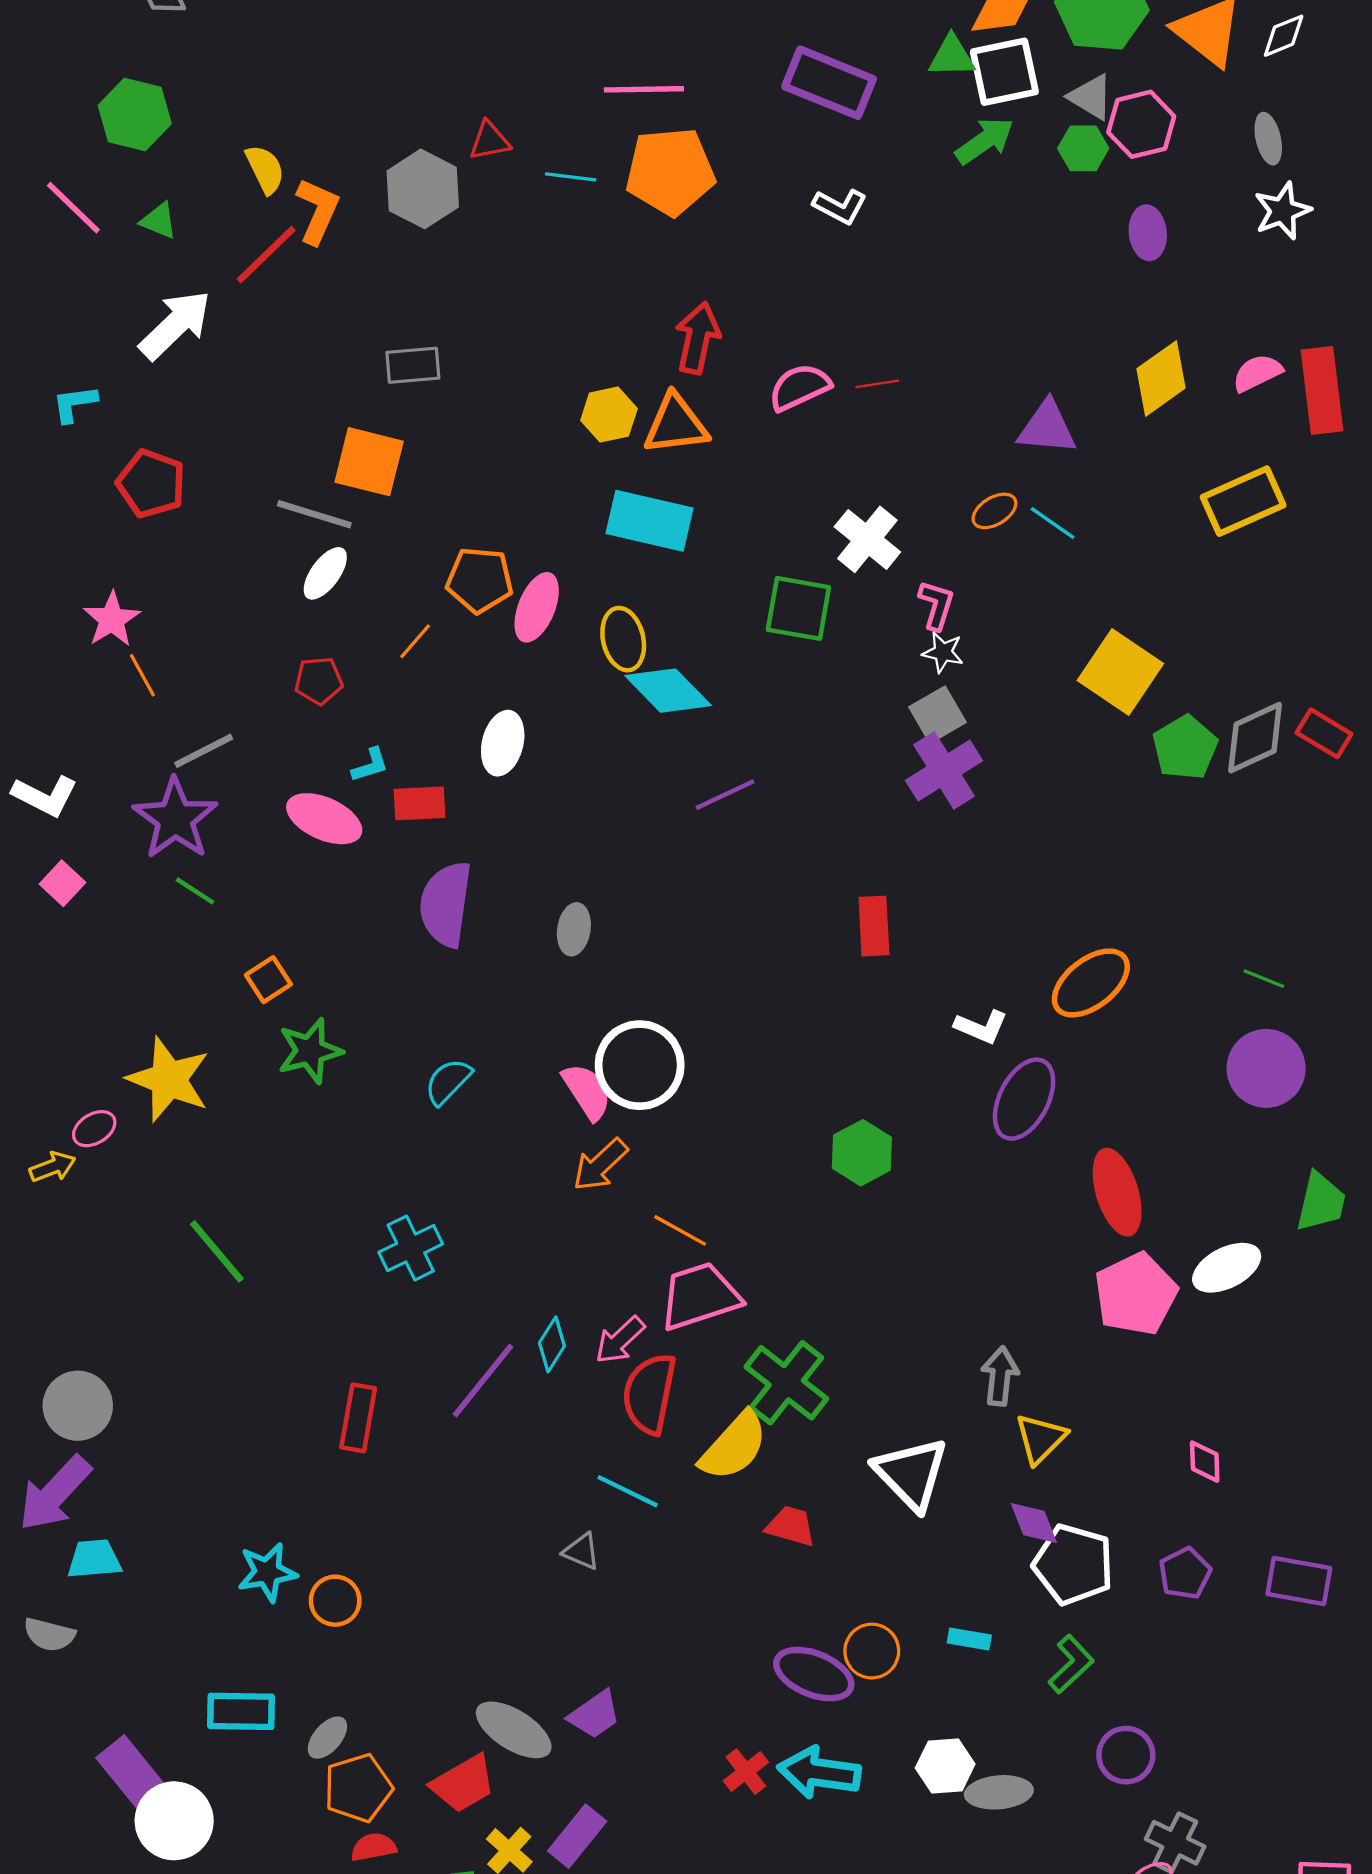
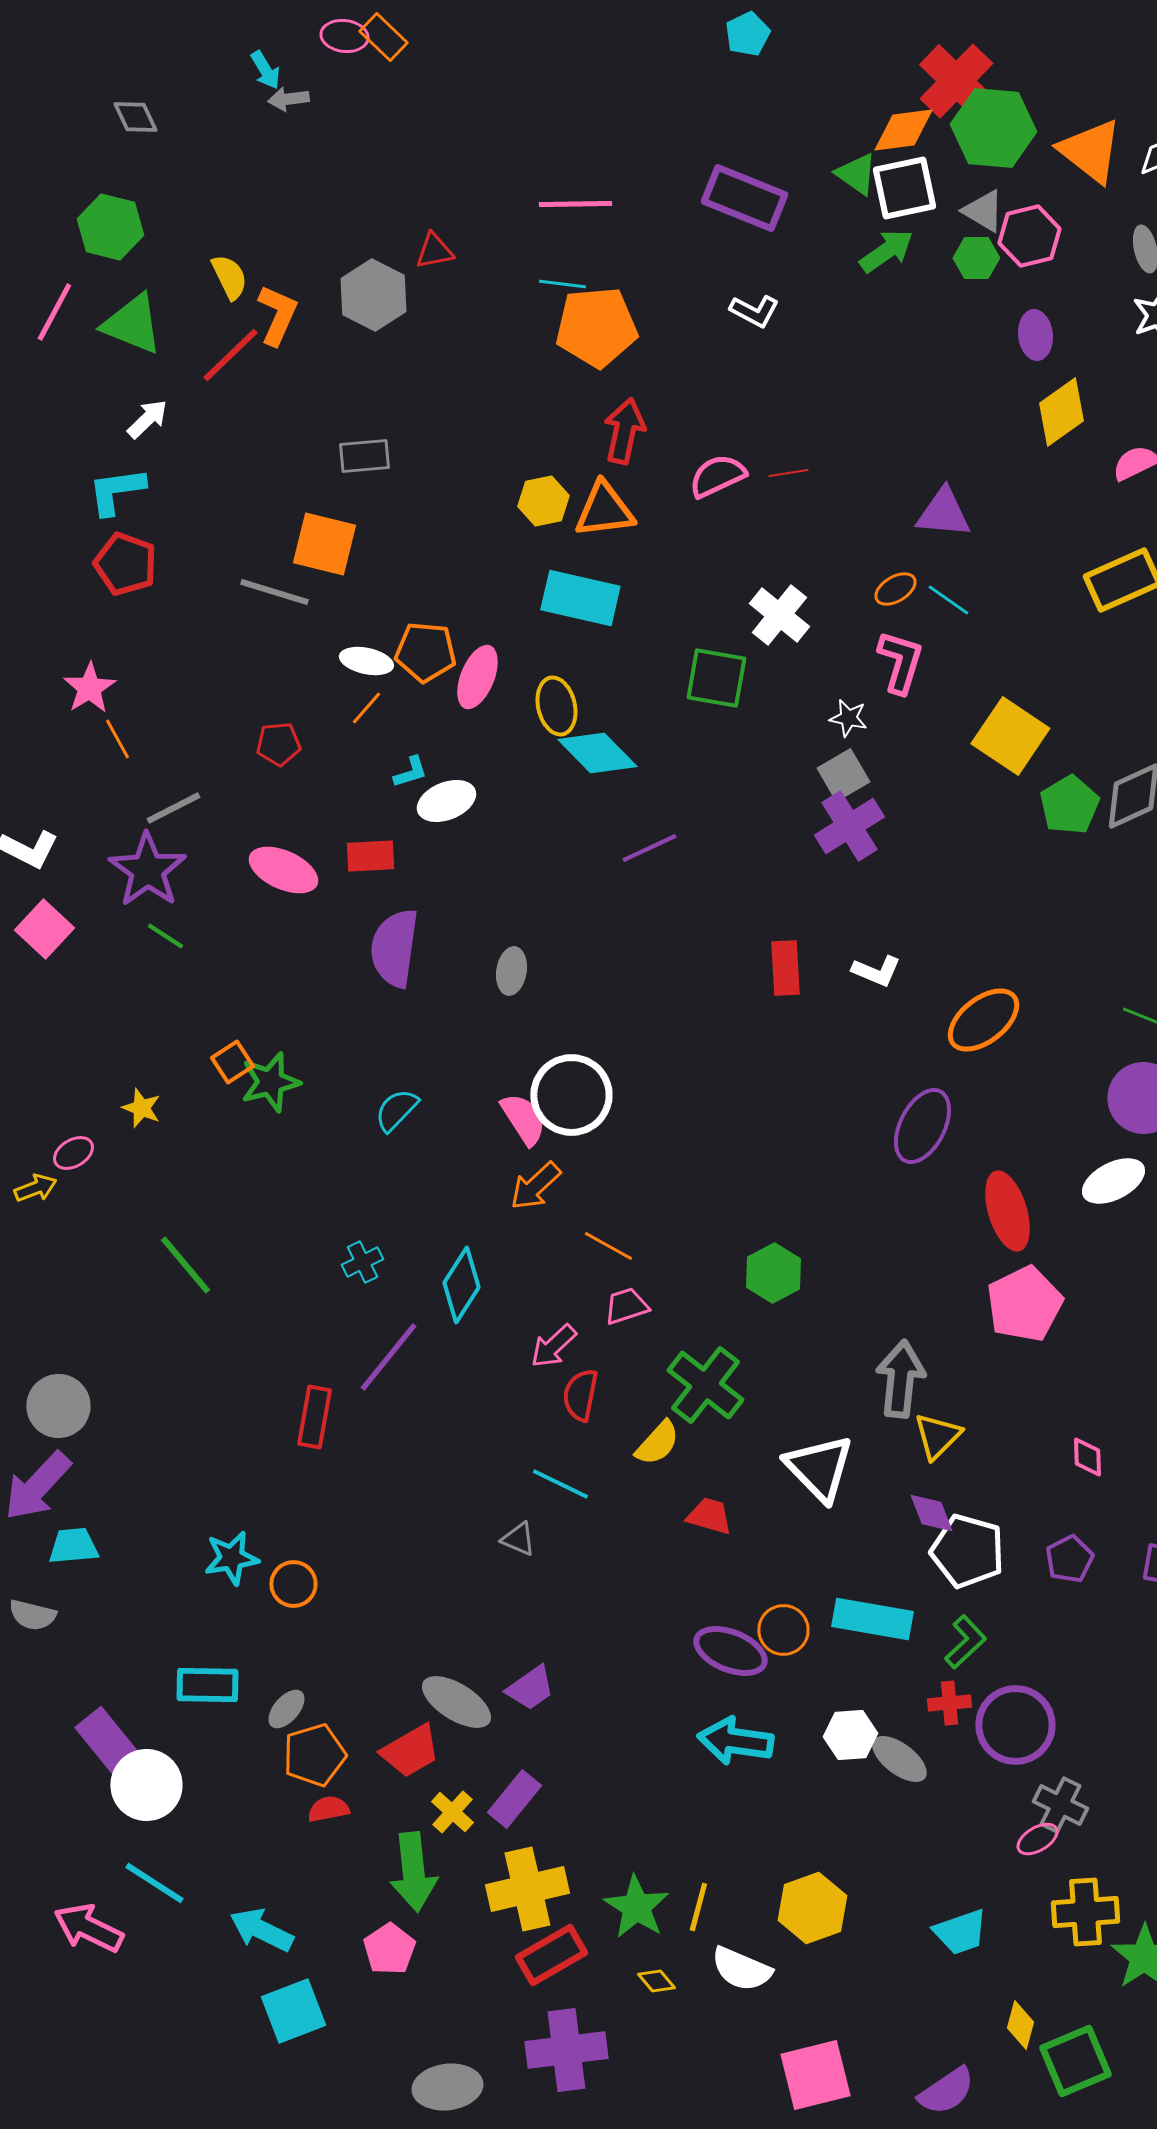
green triangle: (952, 56) -> (856, 174), turned 36
orange pentagon: (670, 171) -> (596, 327), moved
cyan line: (571, 177) -> (562, 284), moved
pink line: (73, 208) -> (54, 312), turned 74
green triangle: (159, 221) -> (132, 324), size x1.8
white arrow: (175, 325) -> (147, 419), size x0.6
yellow diamond: (1161, 378) -> (1061, 412), moved
cyan L-shape: (74, 404) -> (116, 491), moved, size x1.4
white ellipse: (325, 573) -> (366, 661), moved, turned 66
pink L-shape: (936, 605) -> (900, 662), moved, size x1.4
white ellipse: (503, 743) -> (446, 801), turned 54
cyan L-shape: (370, 765) -> (410, 772), moved
pink square: (62, 883) -> (44, 929), size x1.4
orange square: (268, 980) -> (232, 1062), moved
white L-shape: (981, 1027) -> (876, 971), moved
yellow star: (169, 1079) -> (141, 1108), size x0.5
green hexagon: (862, 1153) -> (773, 1273), moved
cyan cross: (411, 1248) -> (362, 1262), size x0.7
white ellipse: (1227, 1268) -> (1113, 1181), moved
pink trapezoid: (700, 1296) -> (626, 1306), size x0.6
cyan diamond: (552, 1344) -> (461, 1285), moved, size x1.5
gray arrow: (1000, 1376) -> (900, 1379), size x1.4
purple line: (483, 1381) -> (388, 1357), moved
red semicircle: (649, 1394) -> (580, 1395), size x0.7
yellow semicircle: (734, 1446) -> (657, 1443), size x0.7
cyan rectangle: (969, 1639) -> (872, 1619), size x2.0
purple circle: (1126, 1755) -> (1015, 1725), size x1.5
red cross: (746, 1772) -> (949, 1703), moved, turned 33
gray ellipse: (999, 1792) -> (899, 1759), turned 42

